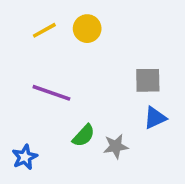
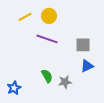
purple line: (51, 93) -> (47, 39), moved
green semicircle: (84, 136) -> (47, 76), turned -72

